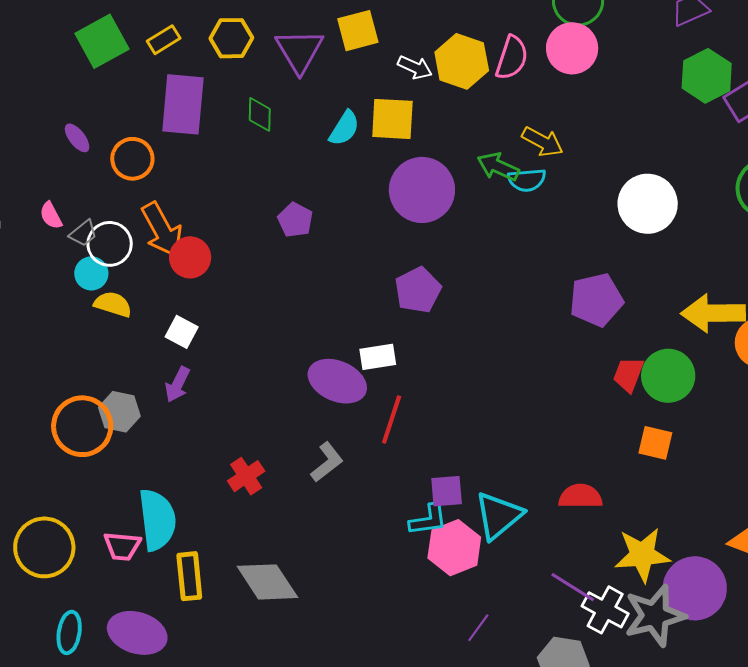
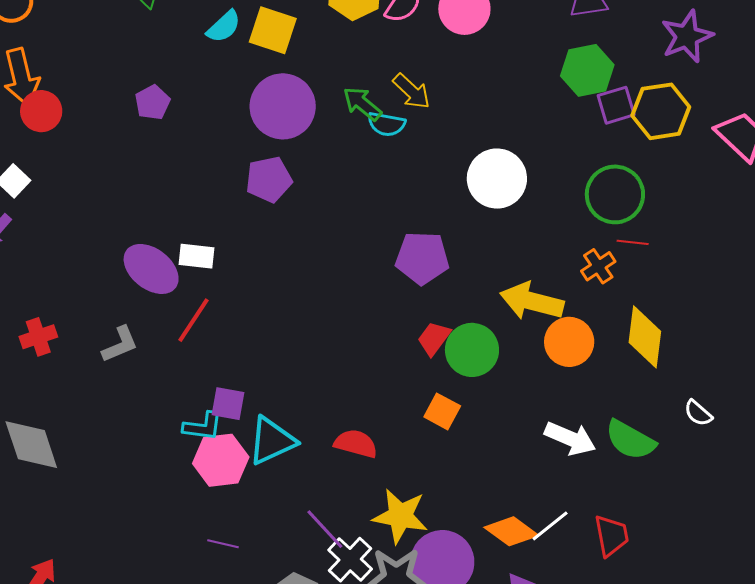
purple pentagon: (418, 290) -> (269, 179), moved
purple line: (478, 628) -> (223, 544), turned 52

